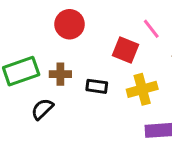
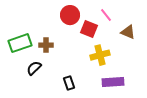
red circle: (70, 24) -> (70, 15), moved
black rectangle: (97, 86) -> (69, 83), moved, turned 64

